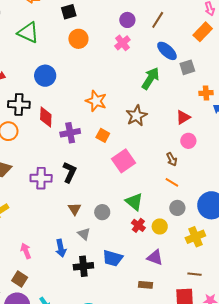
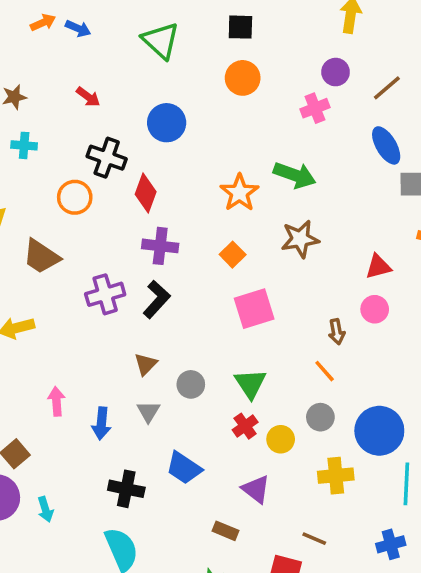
green arrow: (151, 78) -> (295, 175), moved, turned 60
purple cross: (70, 133) -> (160, 246), moved
purple cross: (41, 178) -> (105, 294), turned -35
pink arrow: (26, 251) -> (56, 401), moved
black cross: (83, 266) -> (126, 489), moved

